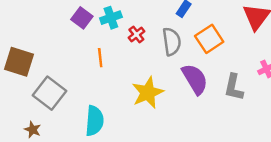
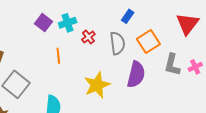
purple semicircle: (195, 79) -> (136, 74), turned 44
gray L-shape: (234, 87) -> (172, 65), moved

